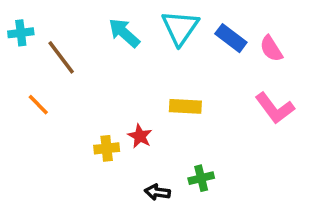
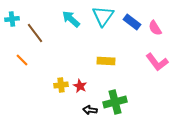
red star: (140, 136) -> (80, 86), moved
green cross: (201, 178) -> (115, 102), size x1.6

